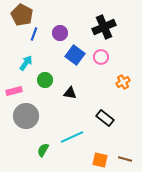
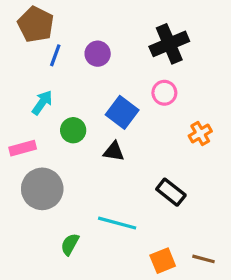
blue square: (75, 55) -> (122, 112), moved
cyan line: (72, 137) -> (117, 223), turned 40
orange square: (100, 160) -> (163, 261), turned -35

